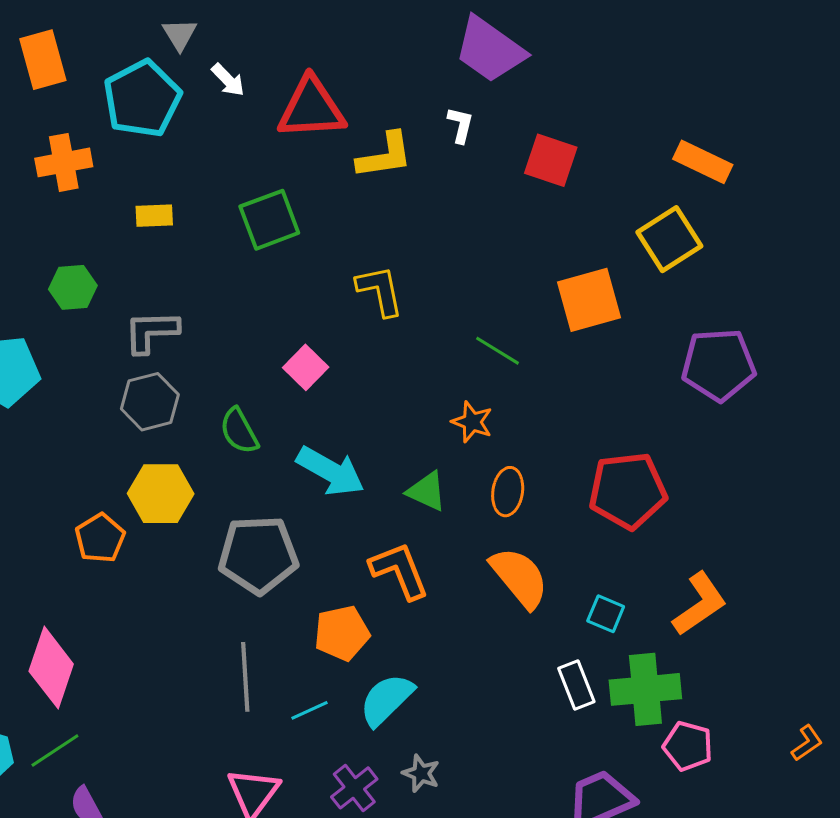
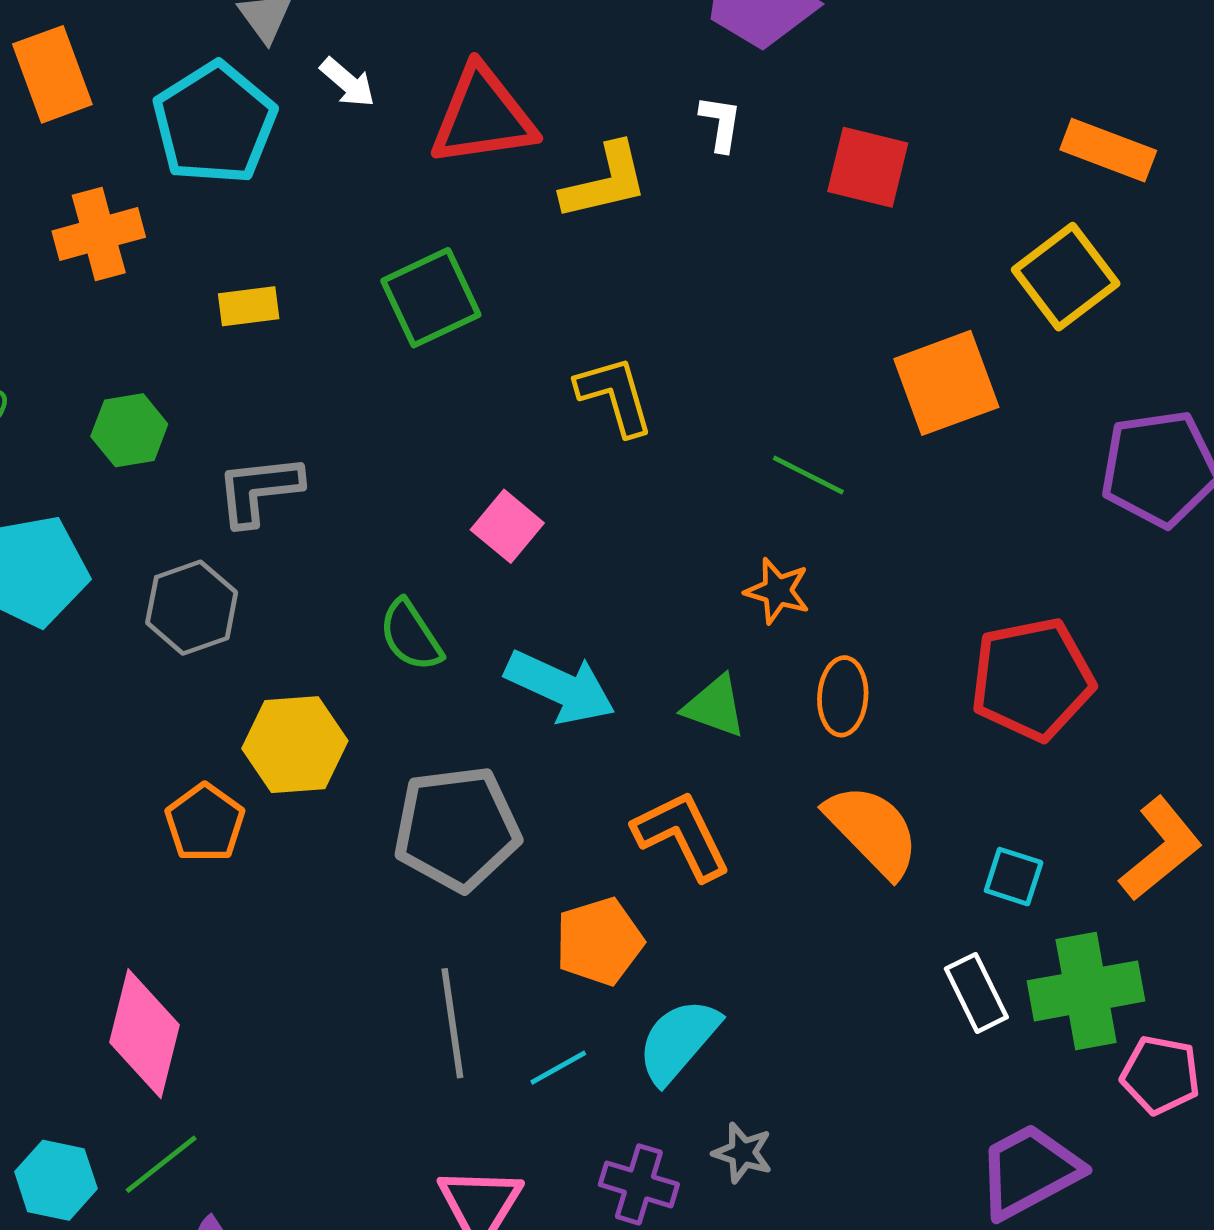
gray hexagon: (150, 402) -> (192, 608), moved
purple cross: (354, 788) -> (639, 1184), turned -30

